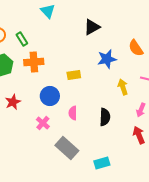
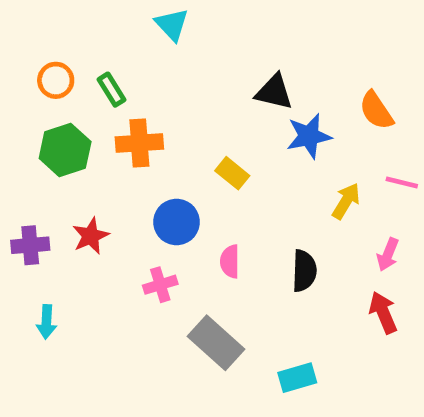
black triangle: (92, 27) -> (274, 92), moved, turned 42
yellow rectangle: (74, 75) -> (232, 173), turned 48
yellow arrow: (123, 87) -> (346, 201), turned 49
pink cross: (43, 123) -> (160, 285), turned 32

